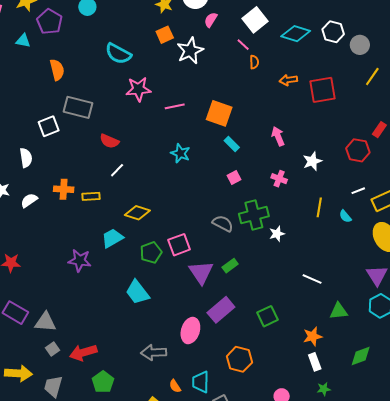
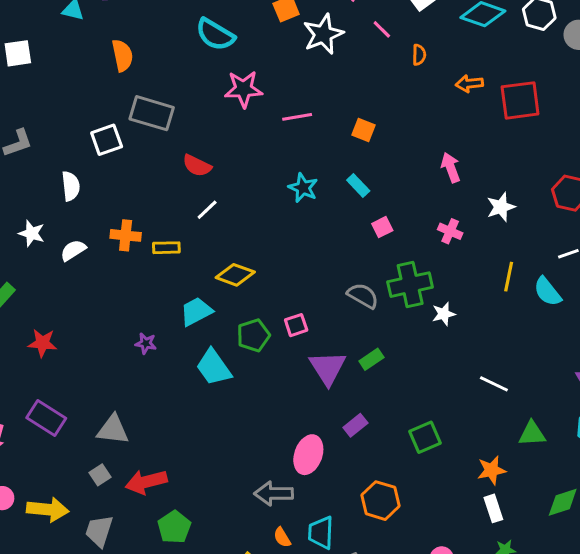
pink line: (243, 45) -> (382, 29), moved
orange square: (219, 113) -> (364, 130), size x0.6
cyan rectangle: (232, 144) -> (358, 185), moved
cyan semicircle: (345, 216) -> (547, 292), size x1.5
pink square: (179, 245) -> (296, 325), size x0.7
purple star: (80, 261) -> (146, 343), size x0.6
cyan trapezoid: (137, 292) -> (214, 367), moved
purple rectangle: (221, 310) -> (355, 425), size x0.6
gray triangle: (45, 322) -> (113, 430), moved
gray arrow: (154, 353) -> (274, 493), moved

